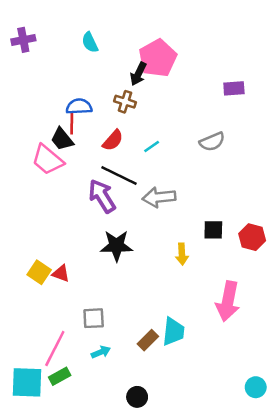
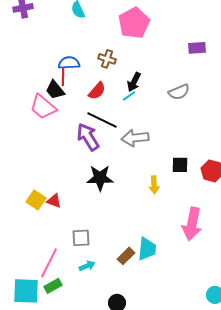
black arrow: (138, 74) -> (134, 82), moved

